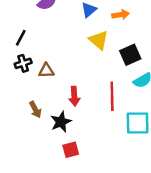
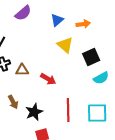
red arrow: (74, 96) -> (48, 79), moved, turned -56
red line: (112, 96) -> (68, 110), moved

